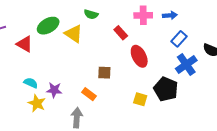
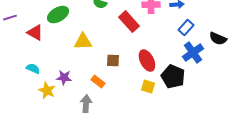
red rectangle: (121, 33) -> (129, 22), size x1.5
yellow triangle: (74, 34) -> (83, 42), moved, turned -36
red ellipse: (139, 56) -> (147, 61), moved
cyan semicircle: (31, 83) -> (33, 69), moved

